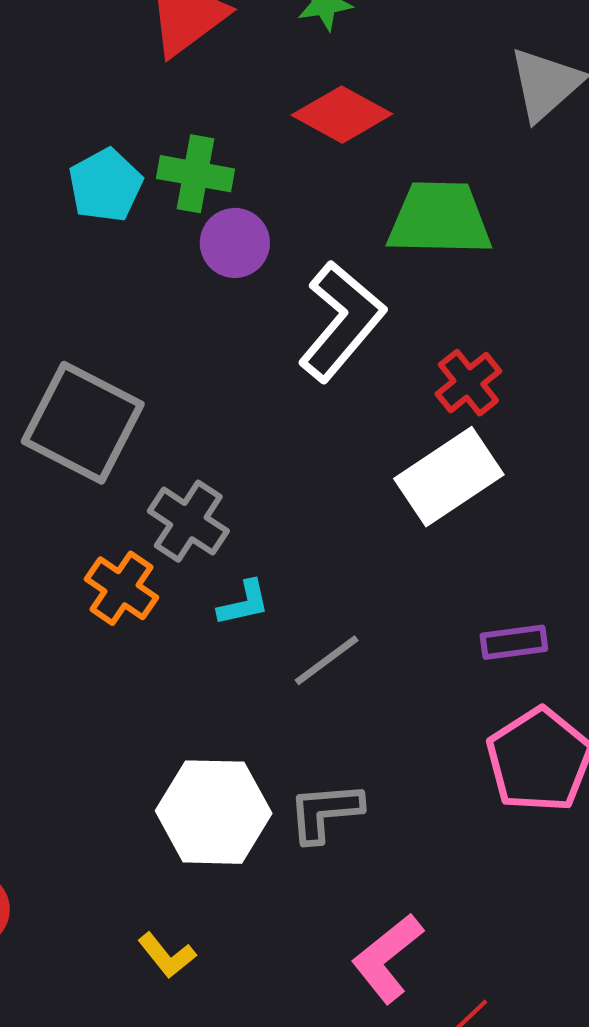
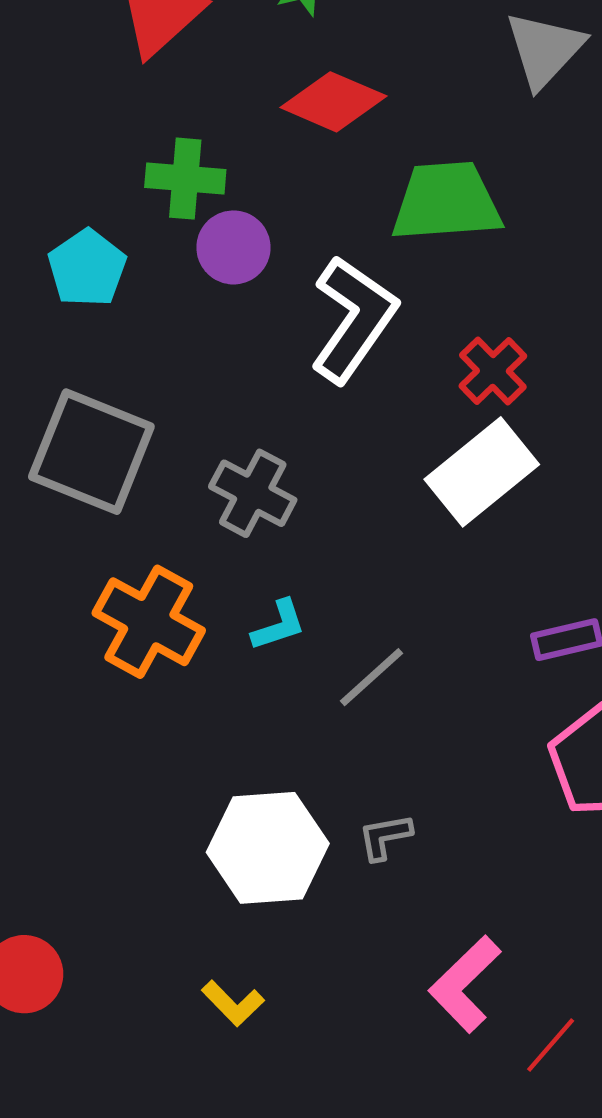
cyan pentagon: (105, 185) -> (87, 268), moved
gray cross: (188, 521) -> (253, 493), moved
orange cross: (122, 588) -> (149, 622), size x1.4
gray L-shape: (325, 812) -> (385, 837), size x0.7

